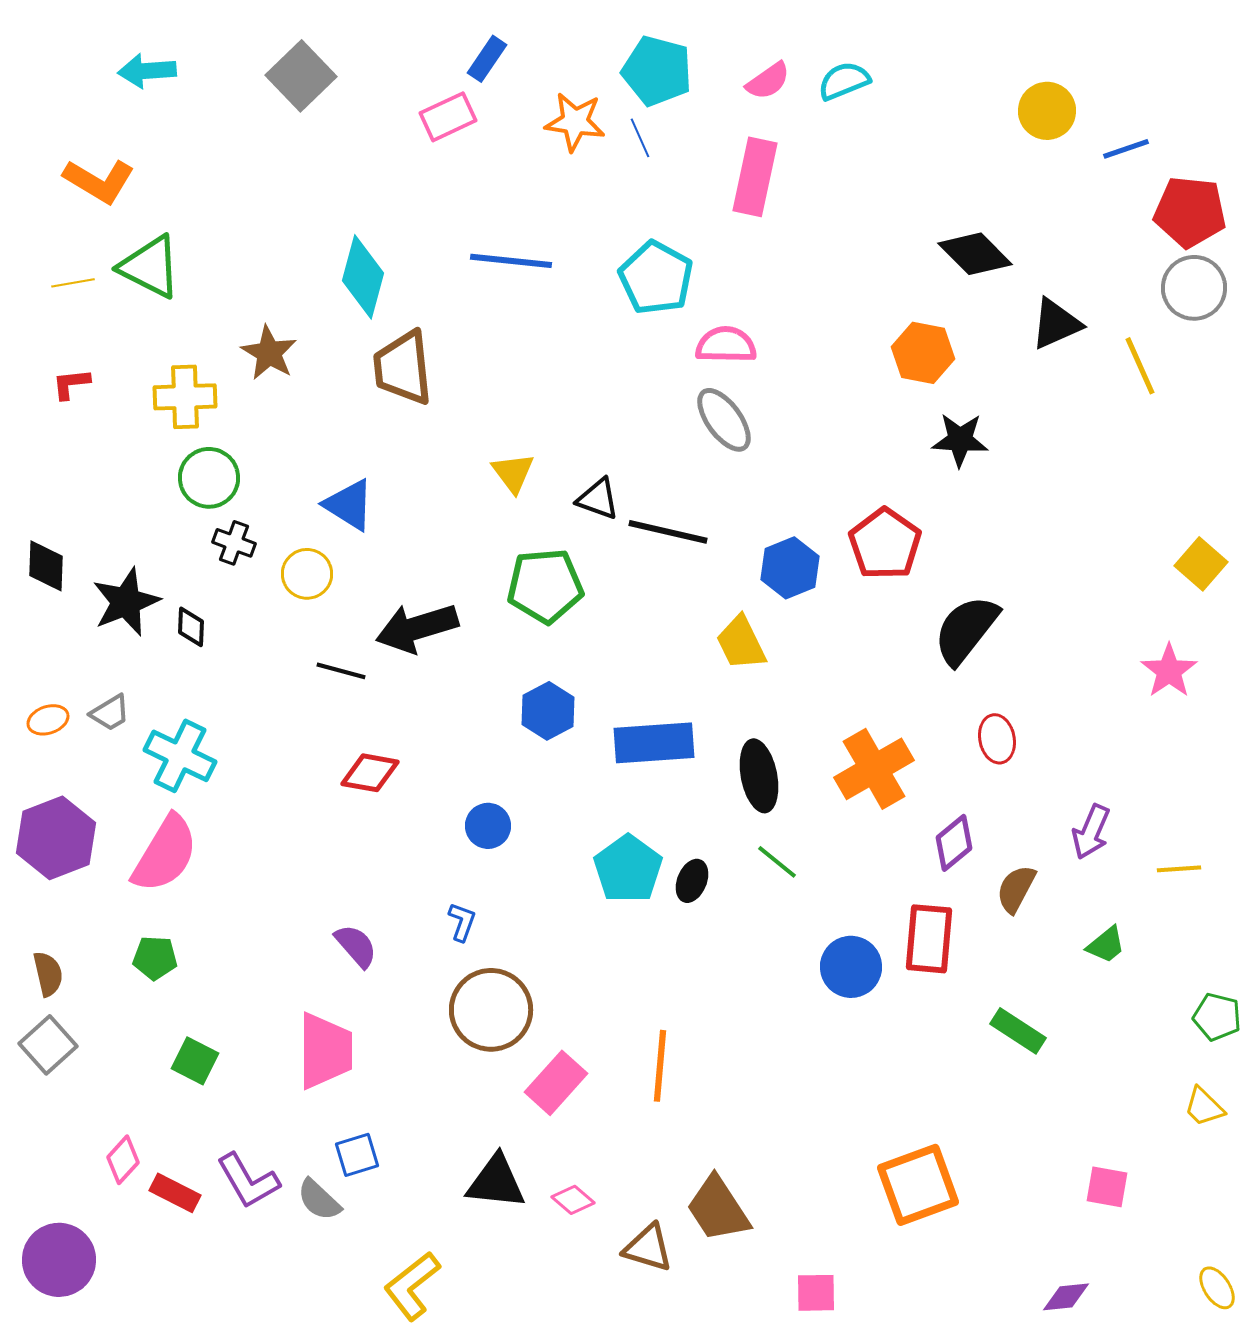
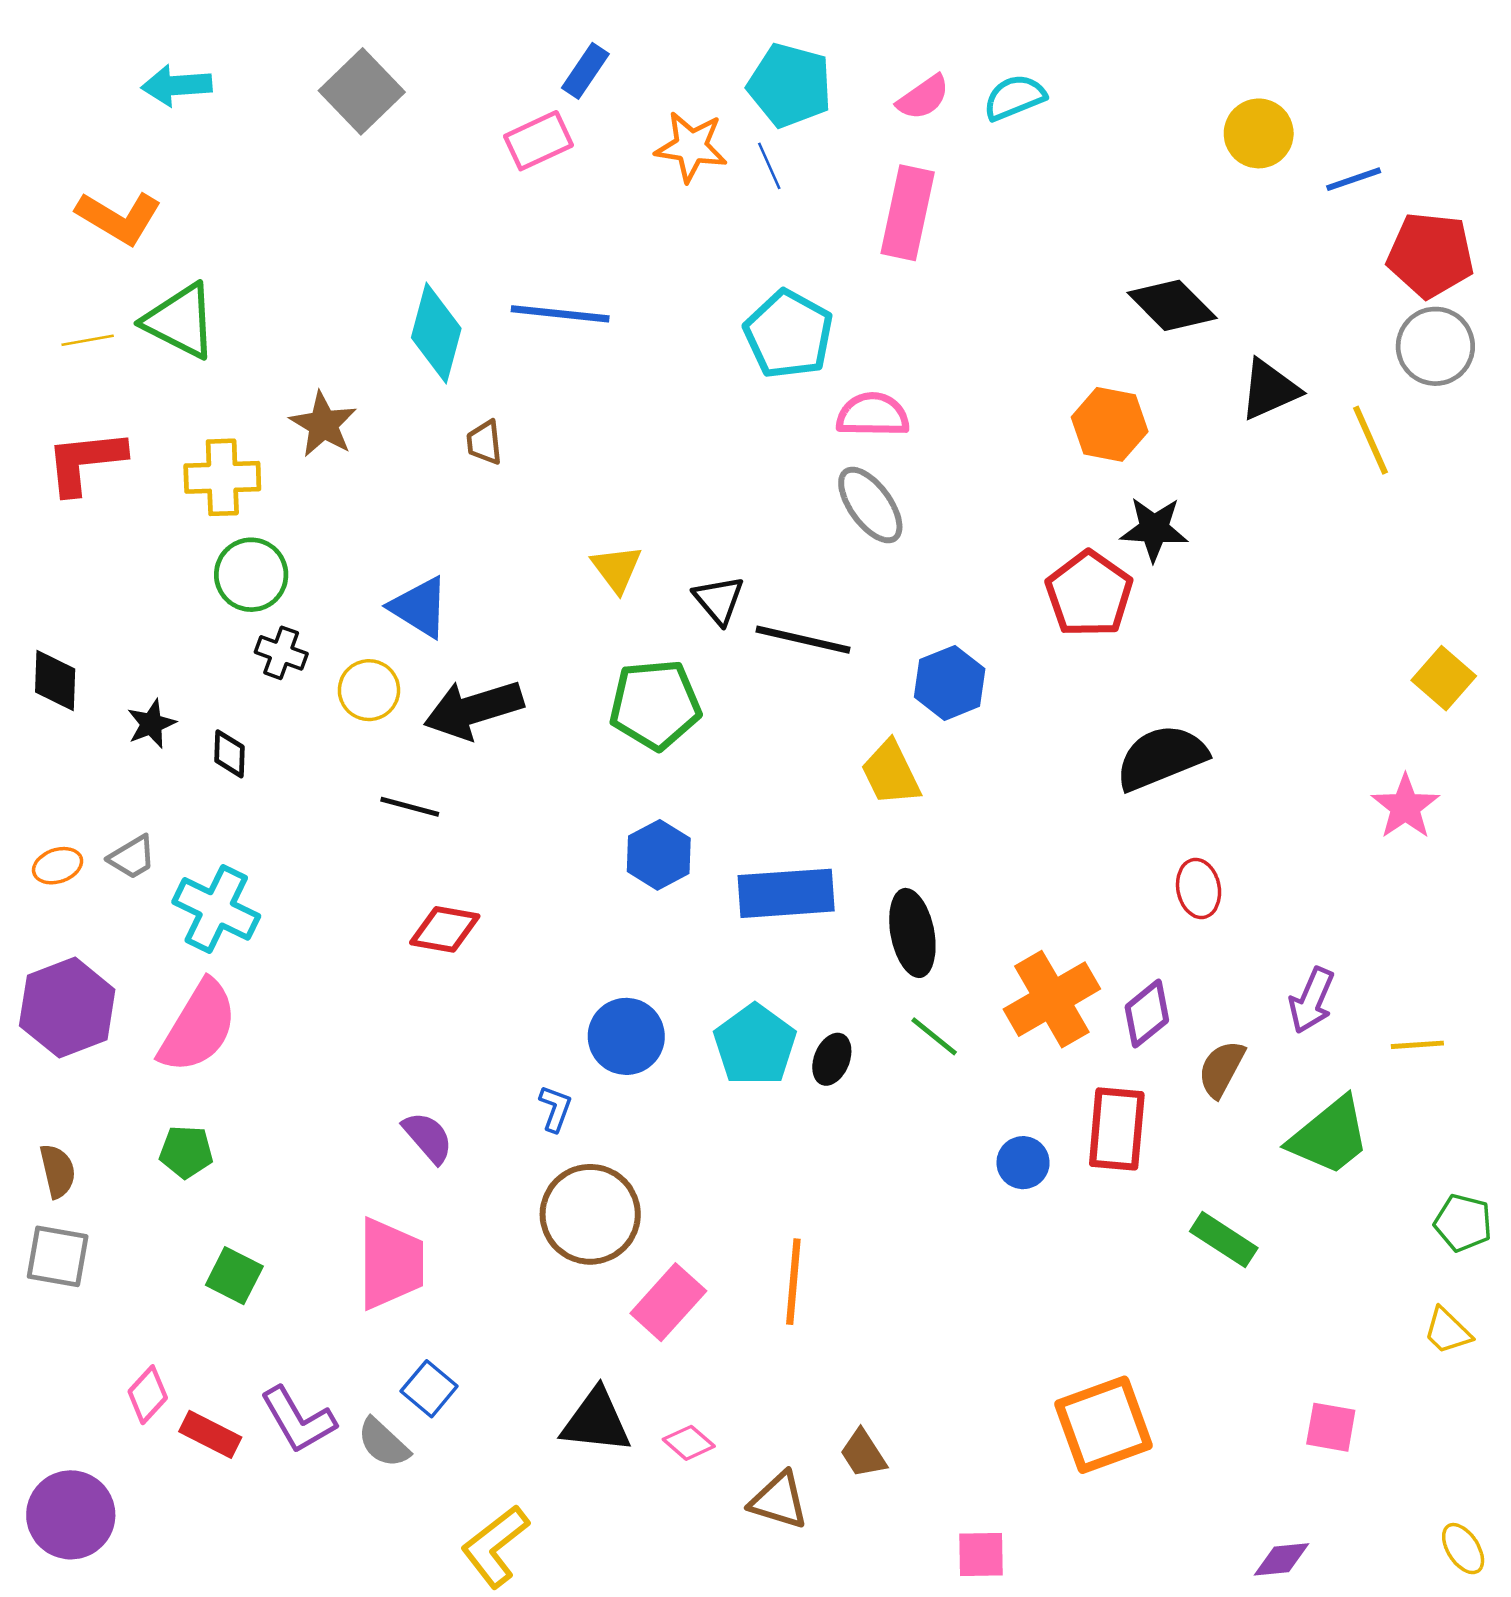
blue line: (511, 261) -> (560, 314), moved
brown trapezoid: (403, 368) -> (484, 442), size x0.5
red L-shape: (71, 384) -> (85, 462), size x1.8
black triangle: (598, 499) -> (719, 600), turned 30
red pentagon: (885, 544) -> (1089, 594), moved
black star: (126, 602) -> (151, 724), size x0.6
black arrow: (417, 628) -> (474, 709), moved
black semicircle: (966, 630) -> (1161, 757), turned 30
orange cross: (874, 769) -> (1052, 999), moved
blue circle: (488, 826) -> (626, 1036), moved, size x1.4
green trapezoid: (1106, 945) -> (1330, 1136), size x1.8
blue circle: (851, 967) -> (1023, 1163), size x0.7
gray square: (48, 1045) -> (58, 1256), turned -38
blue square: (357, 1155) -> (429, 1389), turned -33
brown trapezoid: (718, 1209) -> (863, 1454), size x0.6

